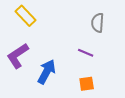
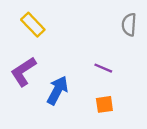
gray semicircle: (98, 23) -> (129, 25), moved

